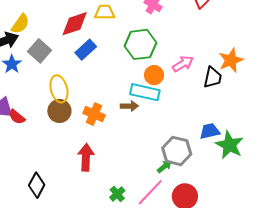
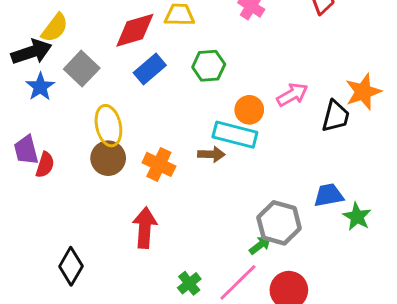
green hexagon: (140, 44) -> (209, 66), moved, size x0.7
red semicircle: (17, 117) -> (45, 165), turned -114
green star: (229, 145) -> (357, 217), size x0.7

